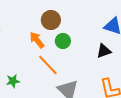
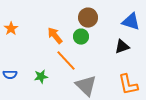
brown circle: (51, 20) -> (88, 18), moved
green star: (13, 81) -> (41, 77), moved

